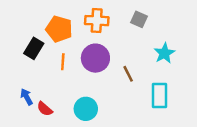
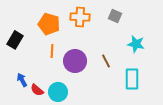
black rectangle: (34, 48) -> (15, 40), moved
cyan star: (164, 53) -> (136, 44), turned -30
purple circle: (95, 58) -> (75, 61), moved
cyan circle: (86, 109) -> (58, 92), moved

